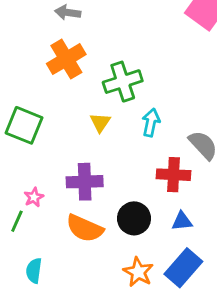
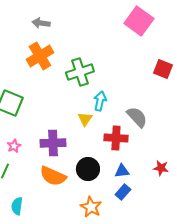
yellow triangle: (100, 122) -> (85, 119), moved
pink star: (34, 197) -> (14, 146), moved
blue rectangle: (183, 268) -> (123, 192), moved, size x0.6

